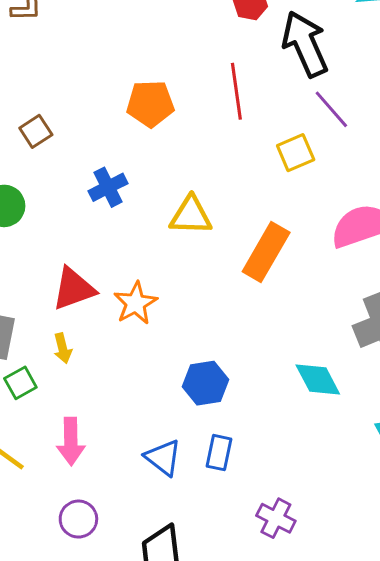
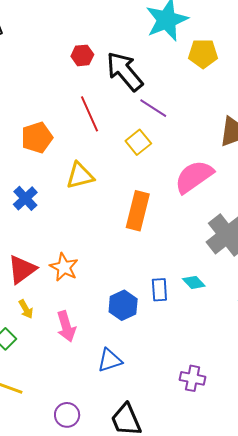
yellow triangle: (191, 216) -> (80, 176), moved
cyan diamond: (318, 379) -> (194, 282), size x0.7
pink arrow: (71, 441) -> (66, 326), moved
blue rectangle: (219, 453) -> (159, 290), moved
blue triangle: (163, 457) -> (110, 360), turned -40

